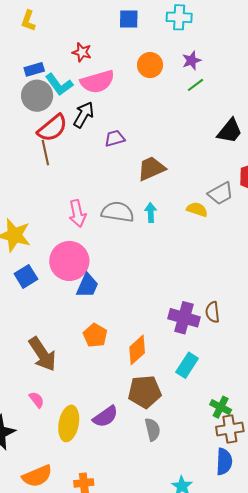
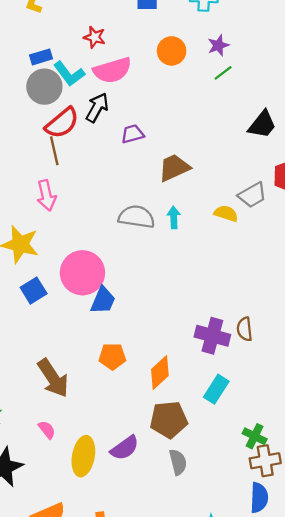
pink arrow: (77, 213) -> (46, 195), moved
orange pentagon: (95, 335) -> (112, 356), turned -30

